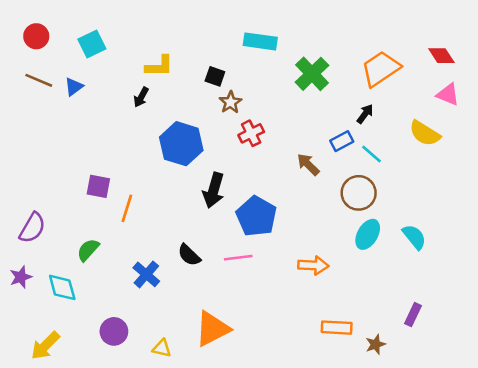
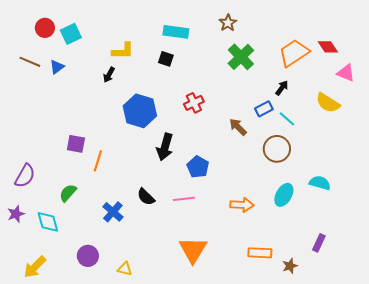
red circle: (36, 36) -> (45, 28), moved
cyan rectangle: (260, 41) -> (176, 32), moved
red diamond: (441, 56) -> (328, 47), moved
brown star: (230, 102) -> (228, 23), moved
blue pentagon: (256, 216) -> (198, 167), size x0.7
cyan ellipse: (368, 234) -> (284, 195), moved
cyan semicircle: (414, 237) -> (320, 183), turned -35
orange triangle: (212, 329) -> (193, 250), moved, turned -32

